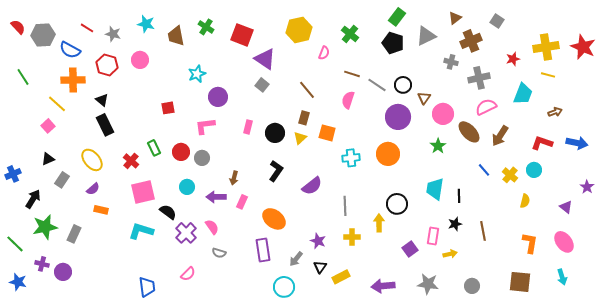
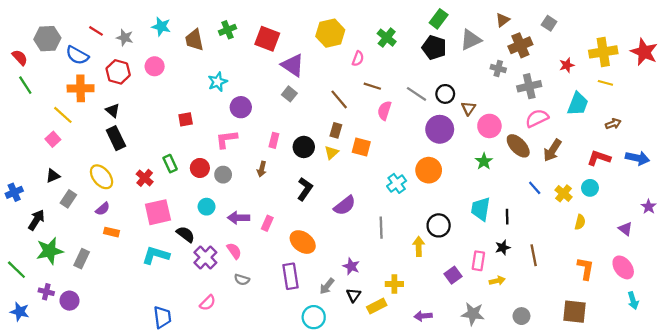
red semicircle: (18, 27) -> (20, 57), moved
green cross: (206, 27) -> (228, 30), turned 35
brown line: (352, 74) -> (372, 86), moved
cyan cross: (351, 158) -> (397, 183), moved, turned -30
brown arrow: (234, 178) -> (262, 169), moved
yellow cross: (352, 237) -> (394, 284), moved
cyan arrow: (562, 277) -> (633, 301), moved
purple arrow: (383, 286) -> (423, 316), size x0.7

